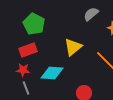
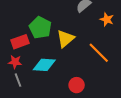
green pentagon: (34, 24) -> (40, 28), moved

